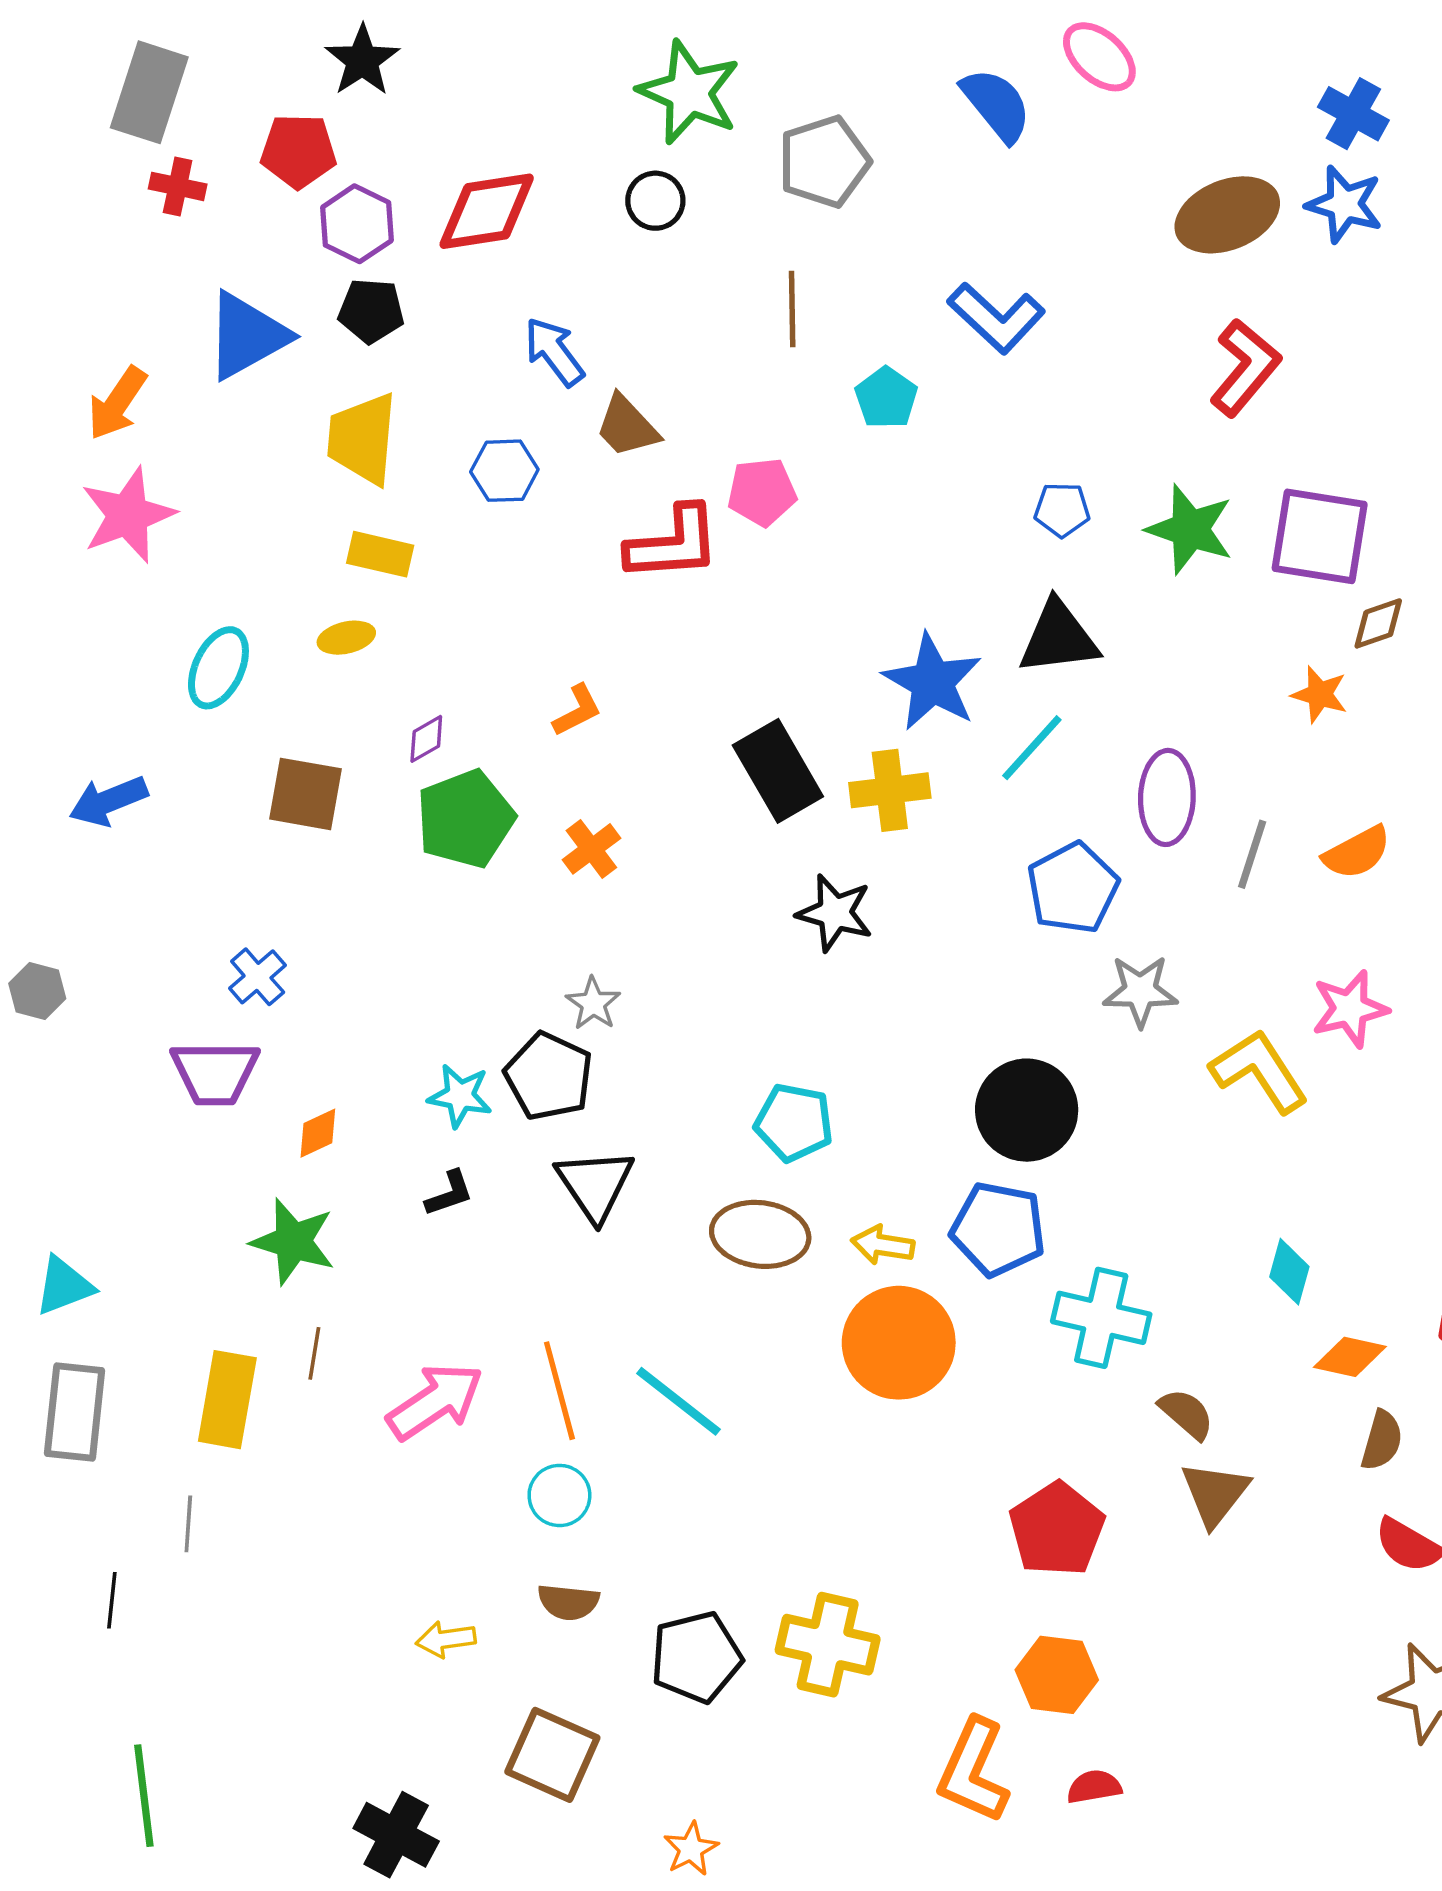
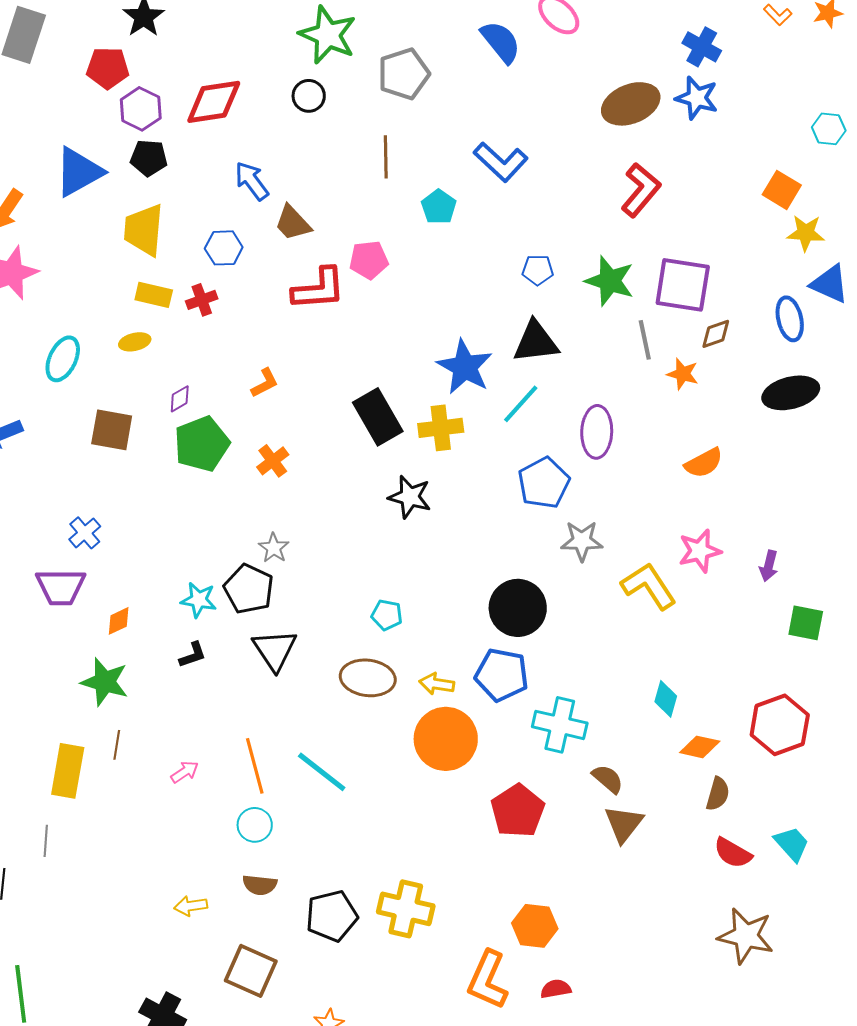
red cross: (178, 186) -> (202, 300), moved, turned -32
gray line: (1252, 854) -> (645, 340), moved, turned -30
cyan pentagon: (794, 1122) -> (387, 615), size x0.7
pink arrow: (435, 1401) -> (185, 772), size x0.5
red pentagon: (1057, 1529) -> (518, 811), moved

